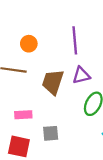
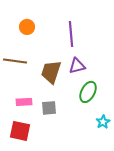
orange circle: (29, 44) -> (27, 27), moved
gray square: (51, 133) -> (49, 108), moved

